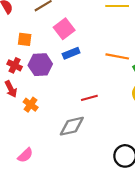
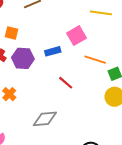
pink square: (64, 29) -> (76, 36), moved
red line: (89, 98) -> (66, 83), moved, turned 49

